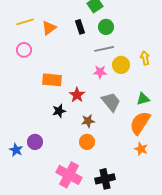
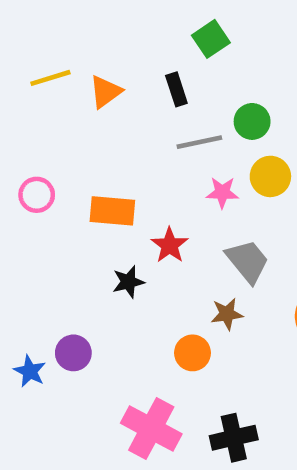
green circle: (106, 27) -> (252, 121), moved
gray line: (104, 49) -> (199, 142), moved
pink circle: (24, 50) -> (37, 195), moved
brown star: (88, 121) -> (227, 314), moved

